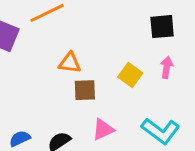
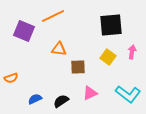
black square: (162, 27) -> (111, 25), moved, size x1.4
orange triangle: (70, 63) -> (59, 49), moved

